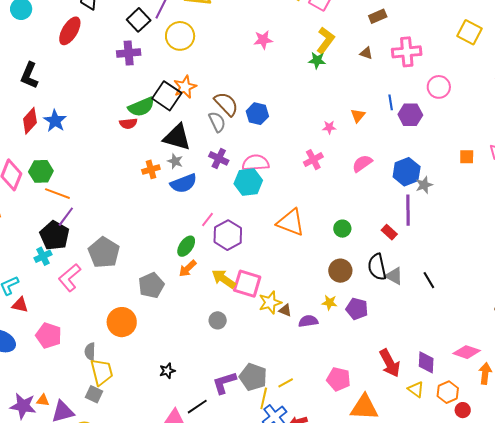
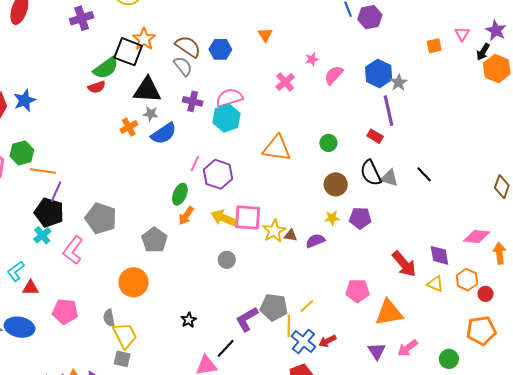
orange triangle: (358, 116) -> (265, 35), moved
blue star: (55, 121) -> (25, 100), turned 30
pink star: (329, 127) -> (312, 59), moved

